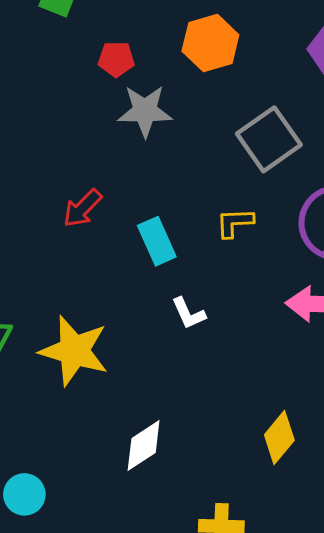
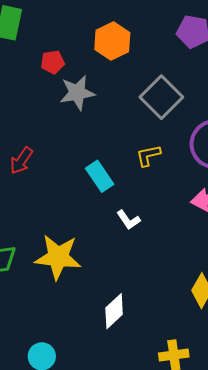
red arrow: (82, 208) -> (21, 161), moved

